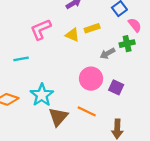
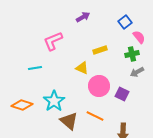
yellow rectangle: (92, 28) -> (100, 50), moved
yellow triangle: (72, 35) -> (82, 68), moved
gray arrow: (107, 53) -> (137, 72), moved
brown triangle: (58, 117) -> (69, 121), turned -30

